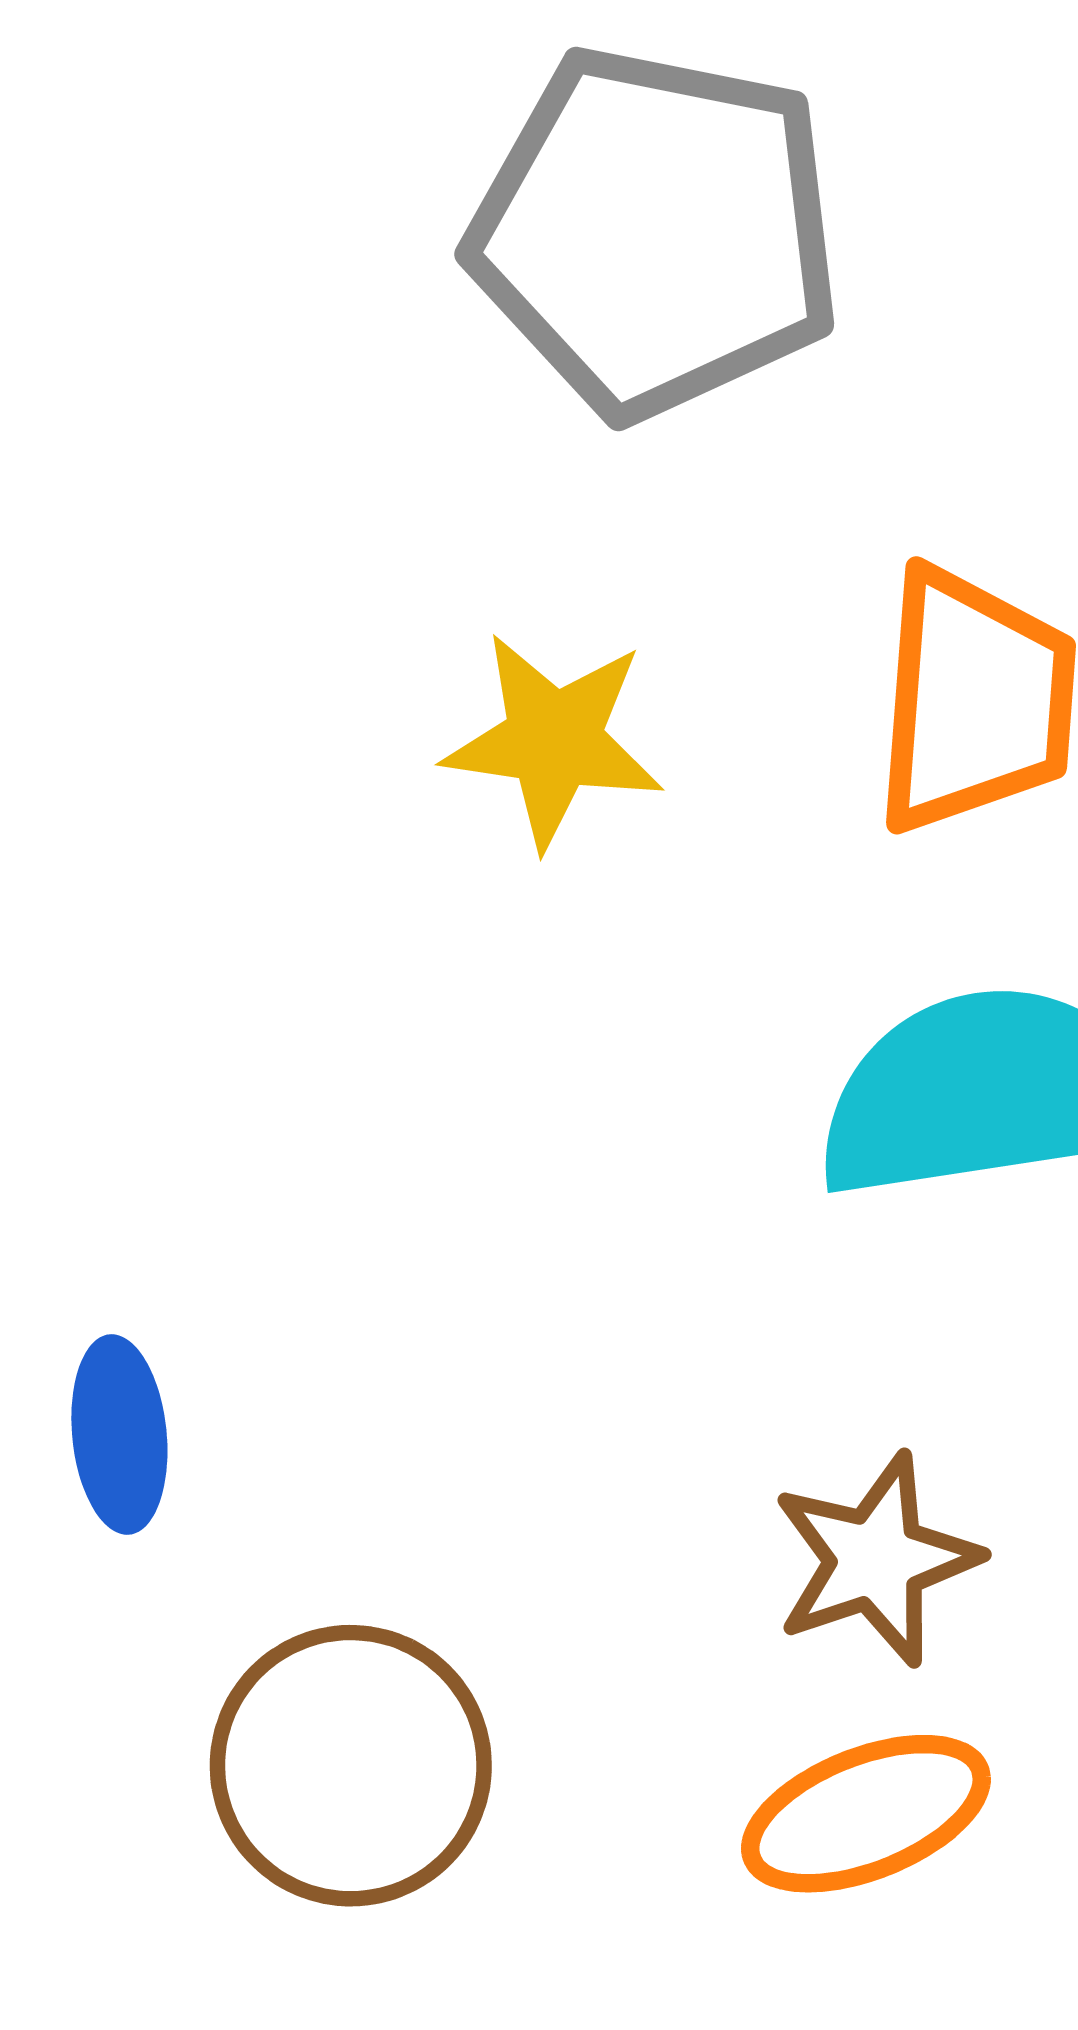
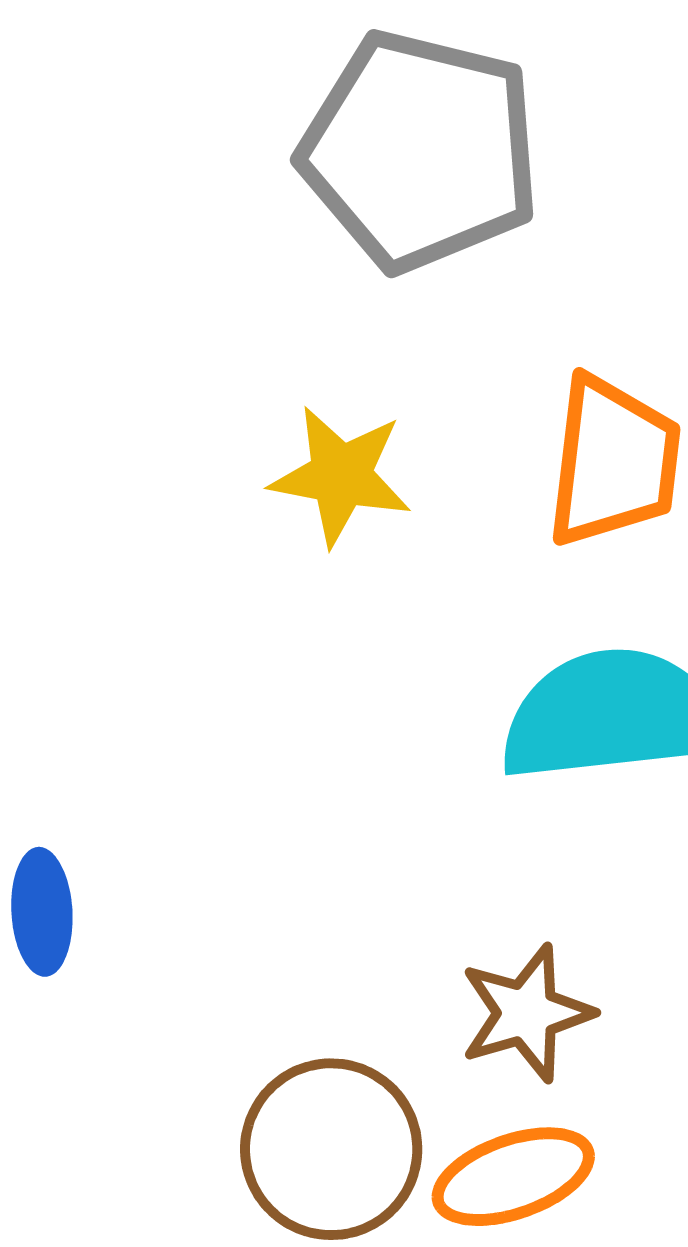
brown circle: (351, 1766) -> (331, 1149), moved

